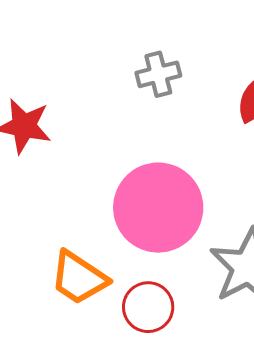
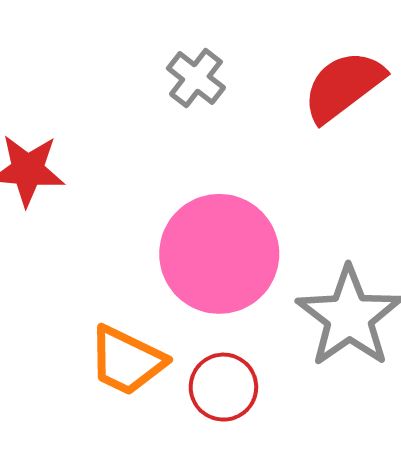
gray cross: (158, 74) -> (196, 78), turned -30

